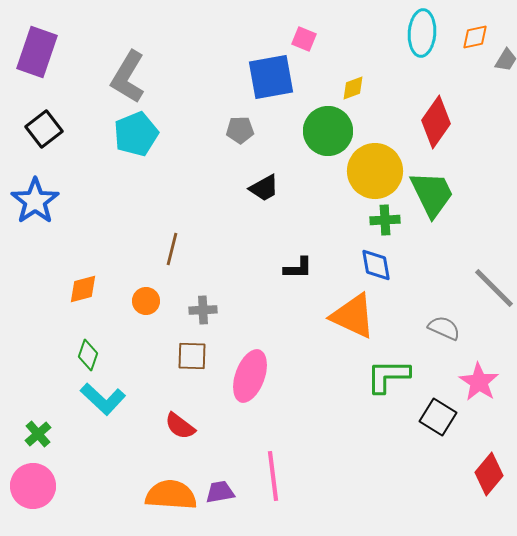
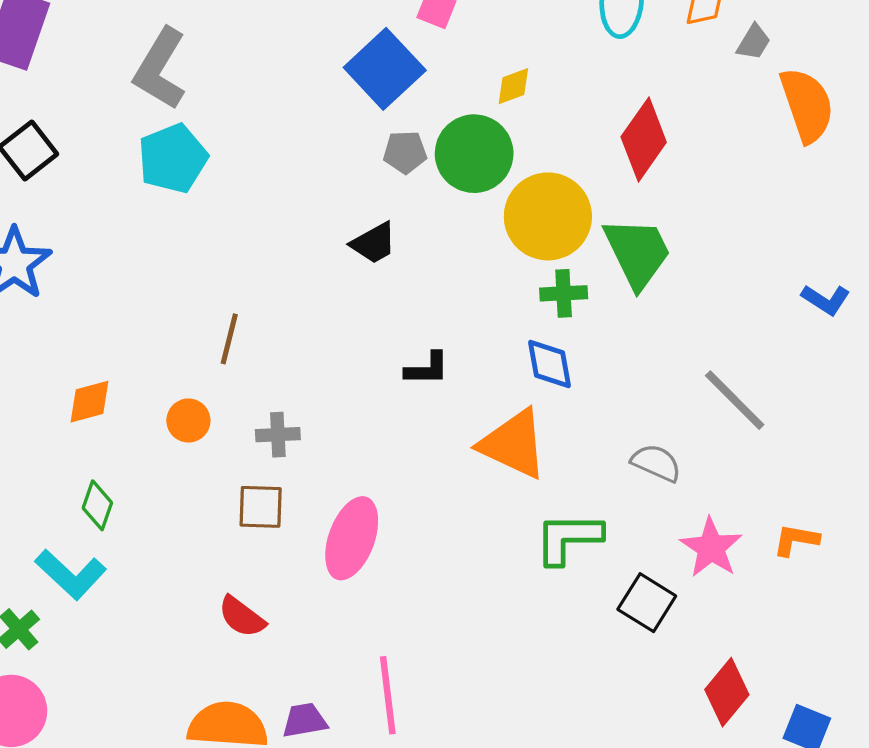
blue square: (271, 77) -> (385, 69), turned -33
gray pentagon: (240, 130) -> (405, 152), moved
cyan L-shape: (103, 399) -> (71, 574), moved

